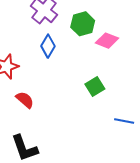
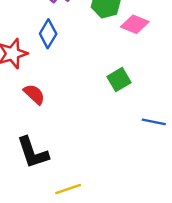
blue diamond: (48, 46) -> (48, 34), moved

